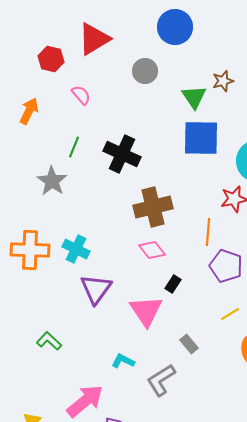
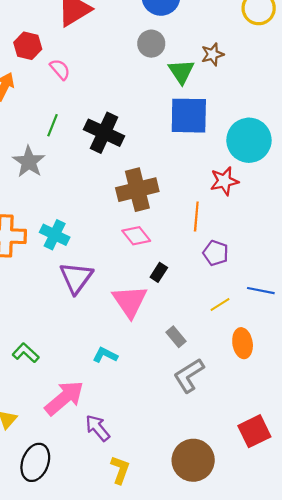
red hexagon: (51, 59) -> (28, 46), moved
gray circle: (145, 71) -> (151, 44), moved
purple pentagon: (226, 266) -> (216, 253), size x0.7
green L-shape: (49, 341) -> (26, 353), moved
gray L-shape: (161, 380) -> (189, 375), moved

